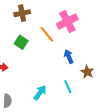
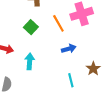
blue arrow: (69, 57) -> (69, 49), moved, turned 88
cyan arrow: (40, 93) -> (30, 61), moved, turned -42

